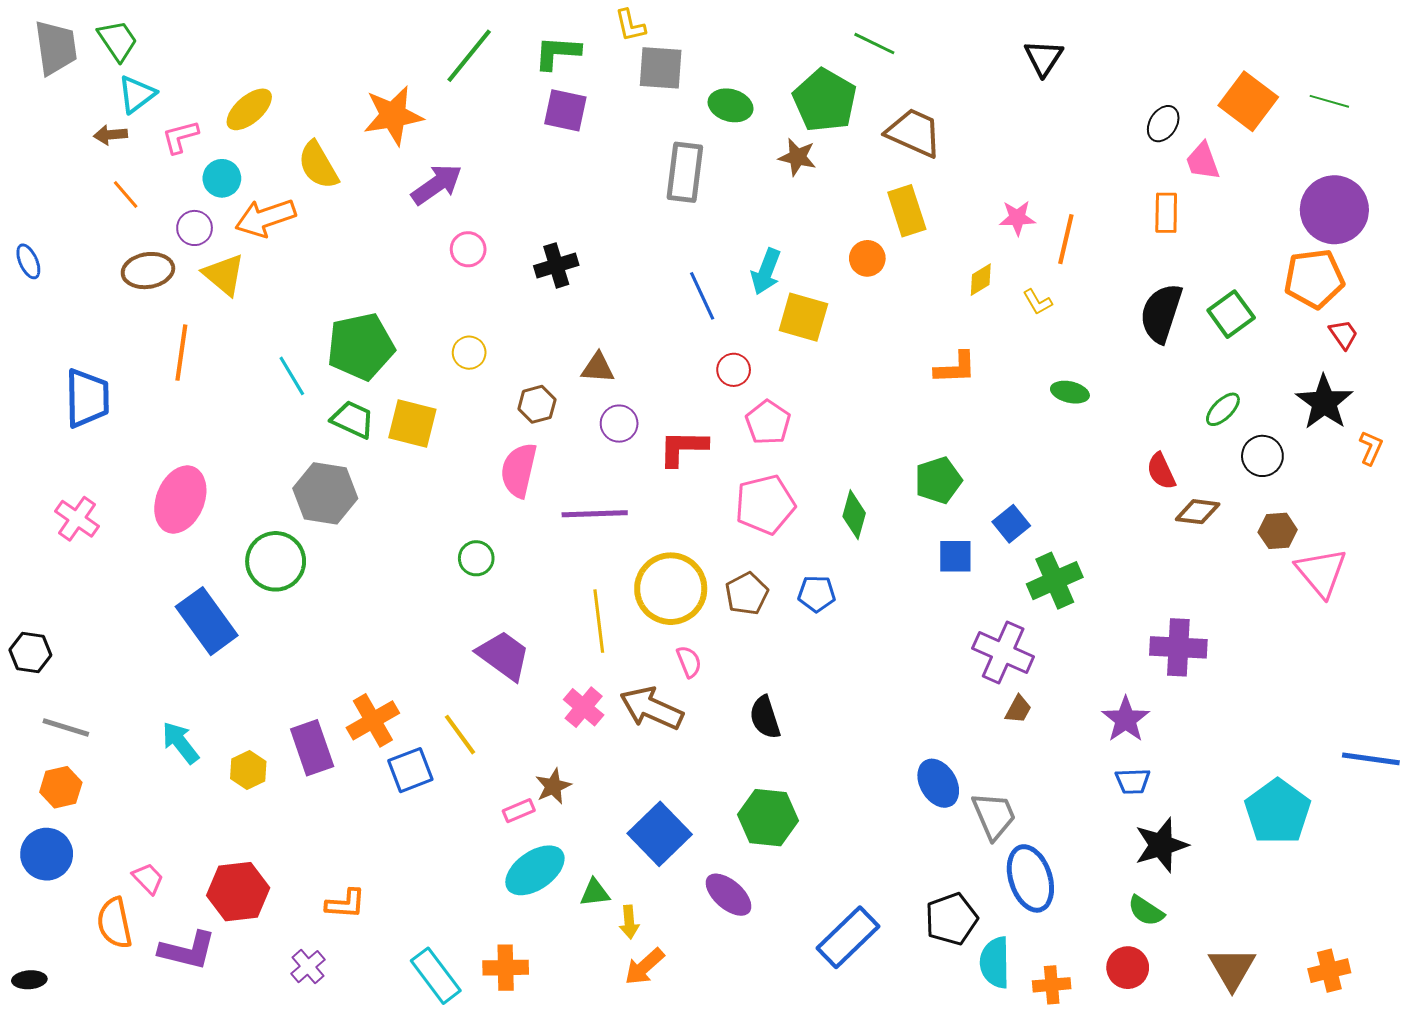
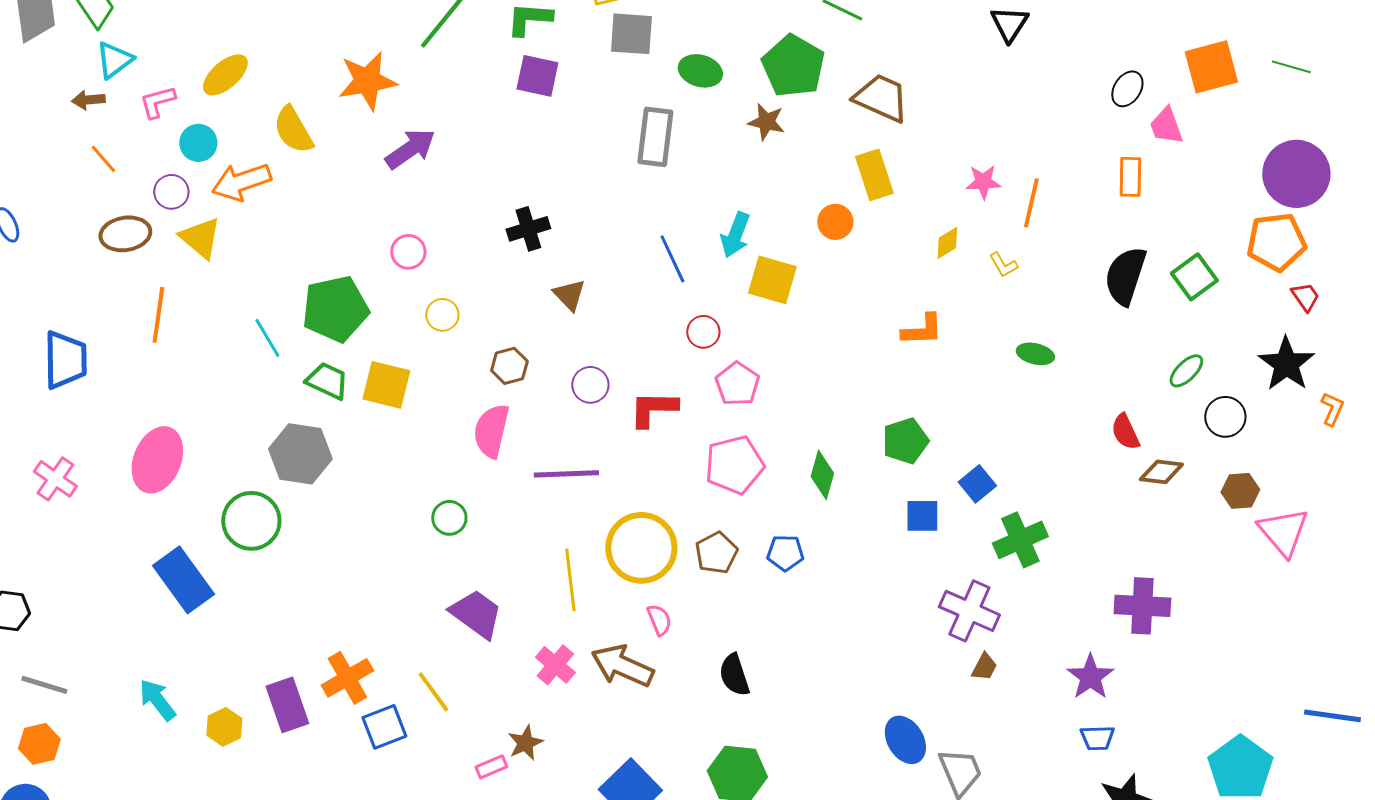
orange square: (1248, 101) -> (1211, 67), turned 38
pink circle: (468, 249) -> (408, 252), moved
brown triangle: (598, 368) -> (569, 295), moved, turned 42

